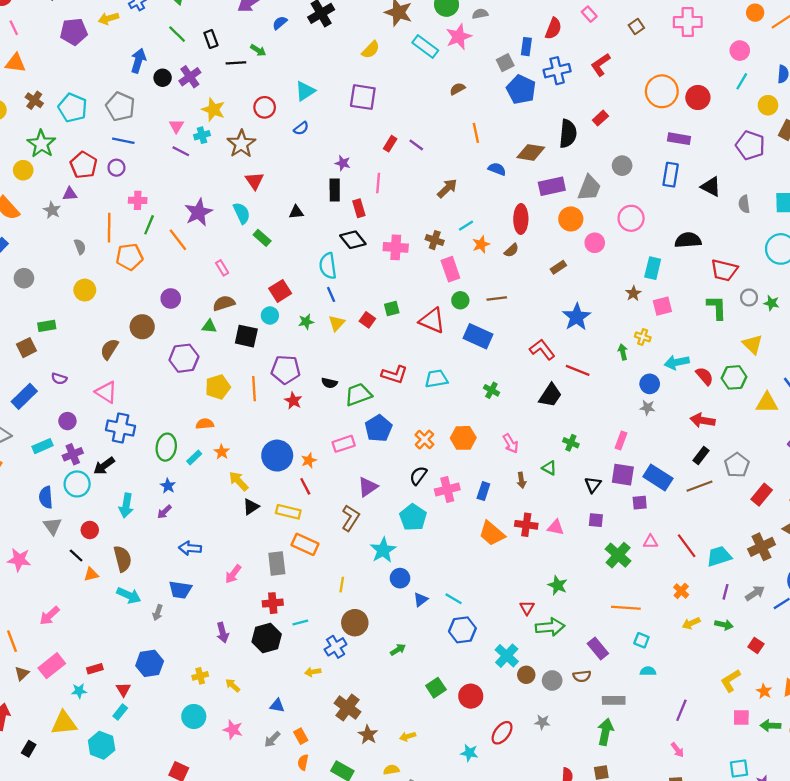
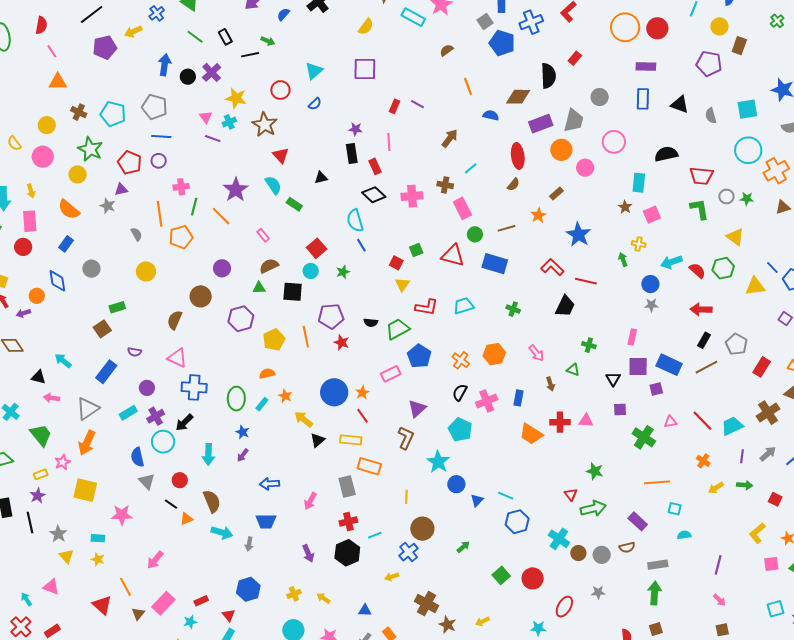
orange star: (481, 244) -> (538, 215), moved
yellow triangle: (337, 323) -> (402, 284), moved

